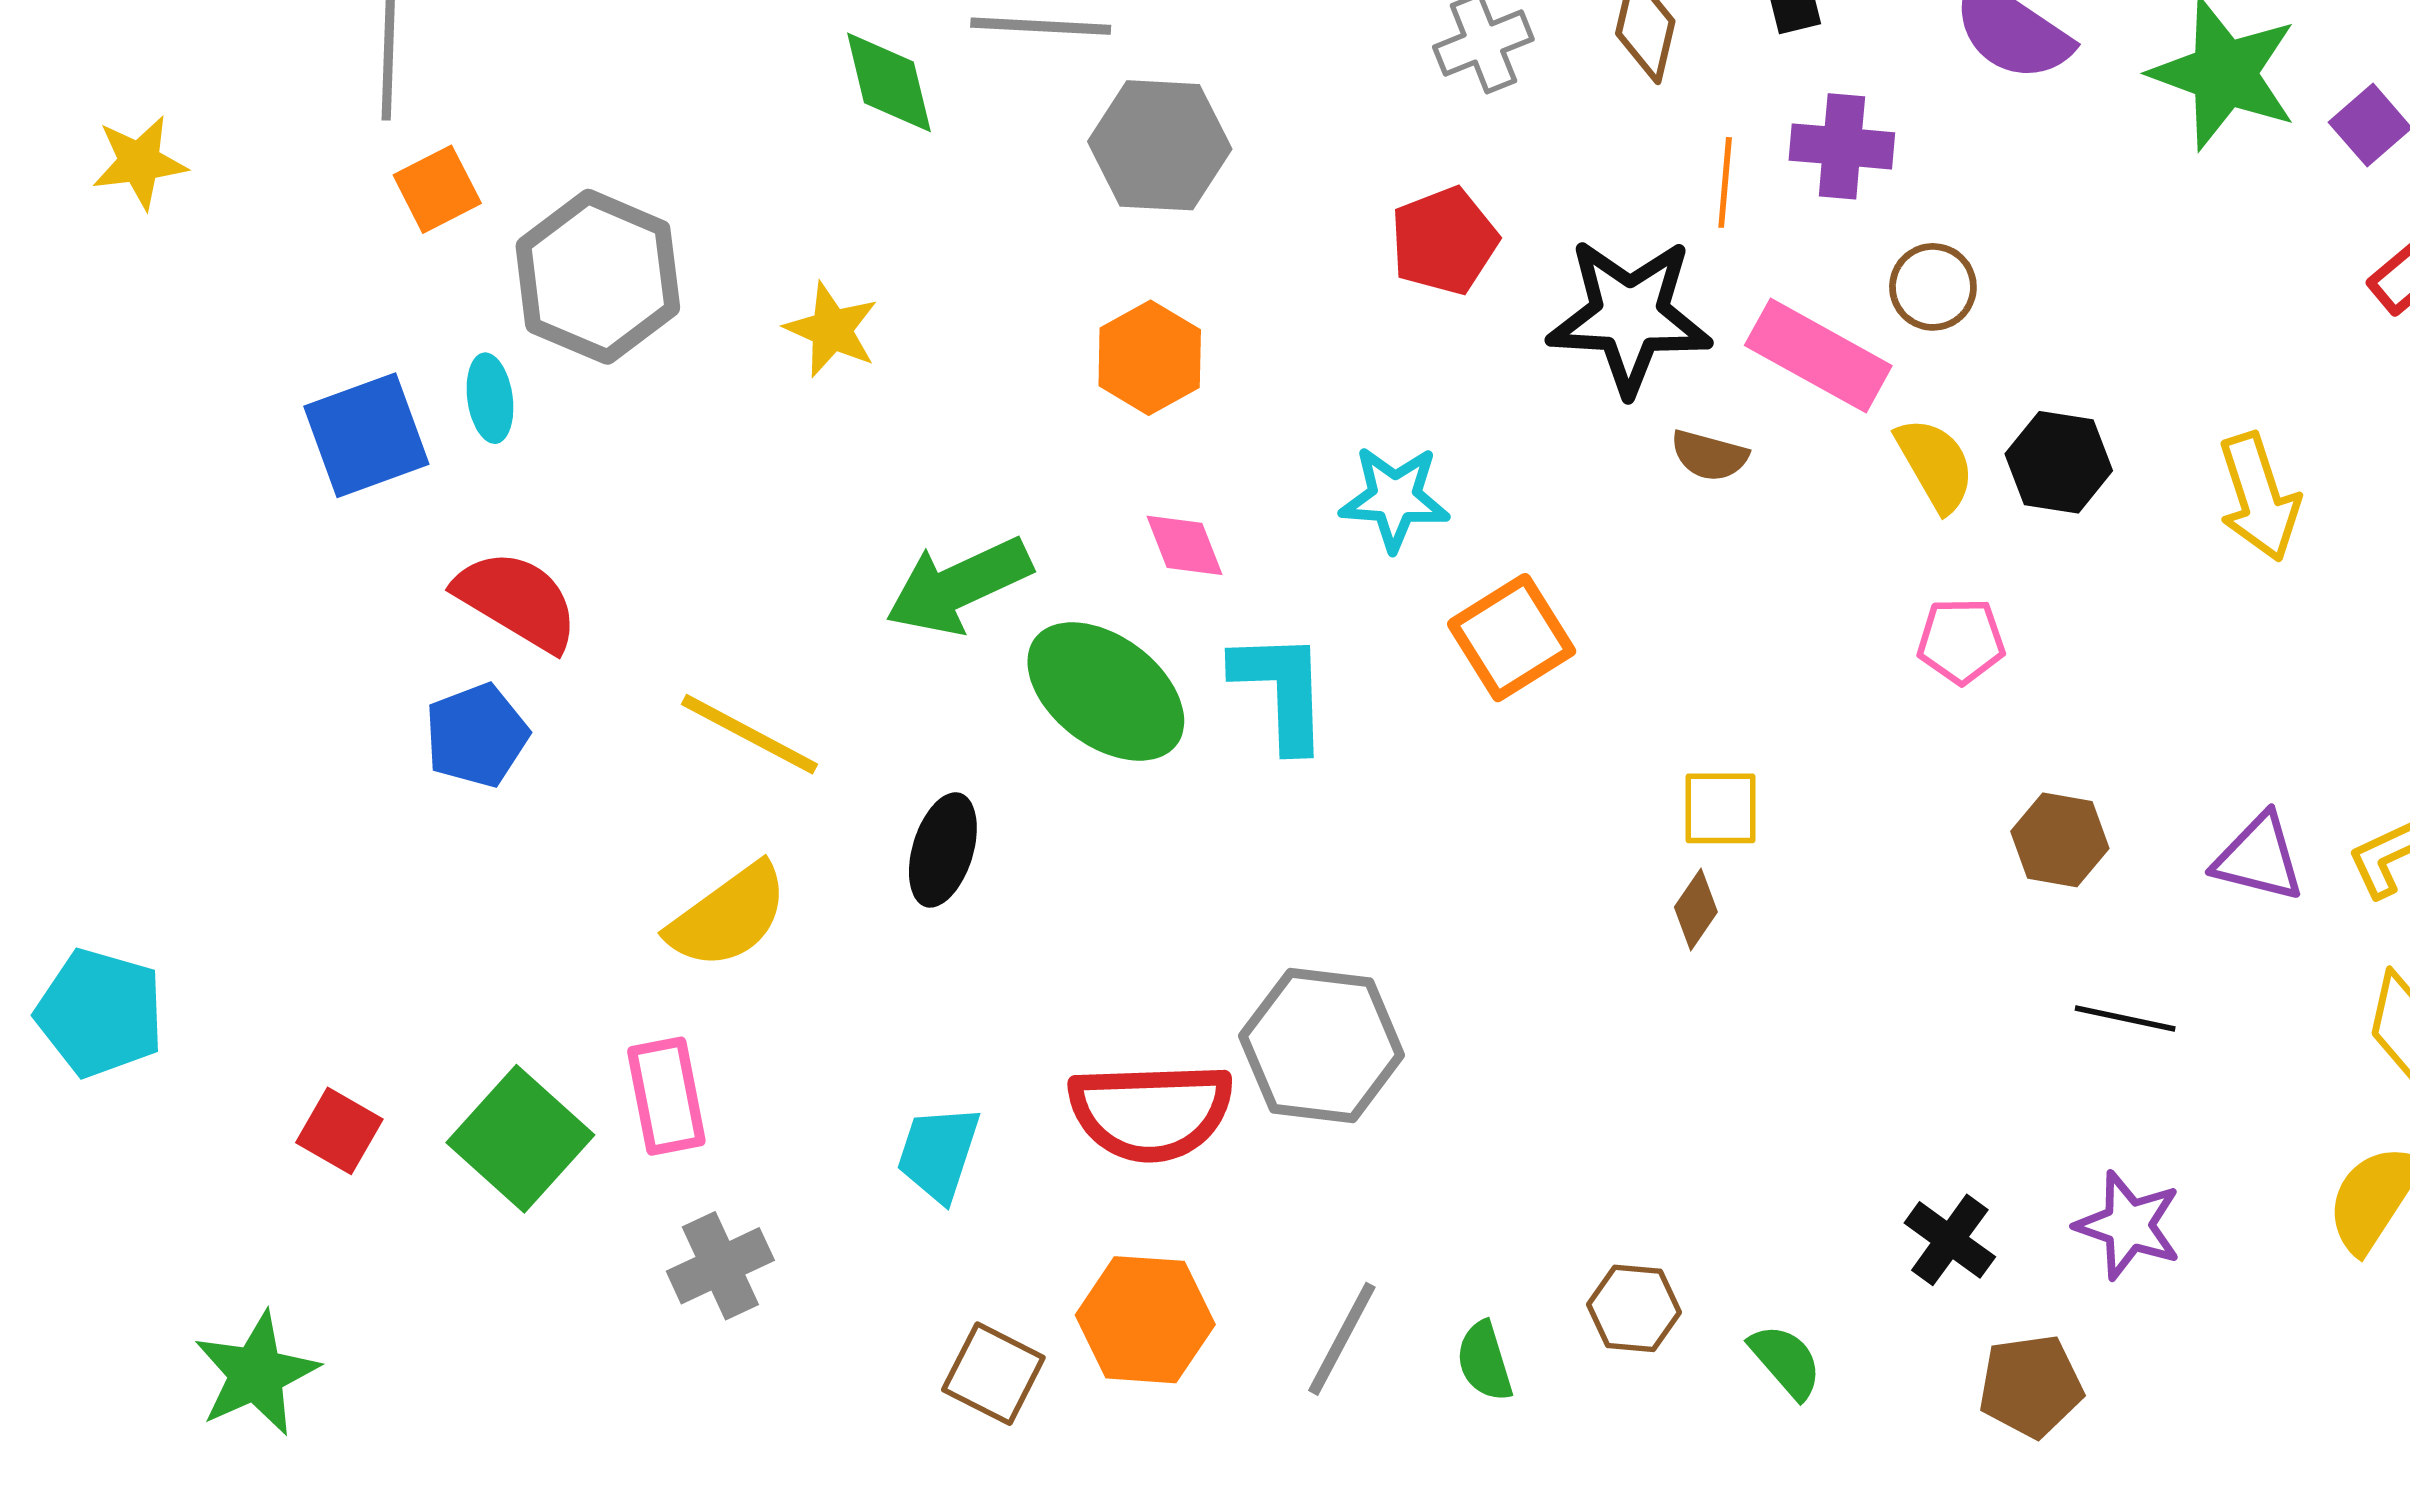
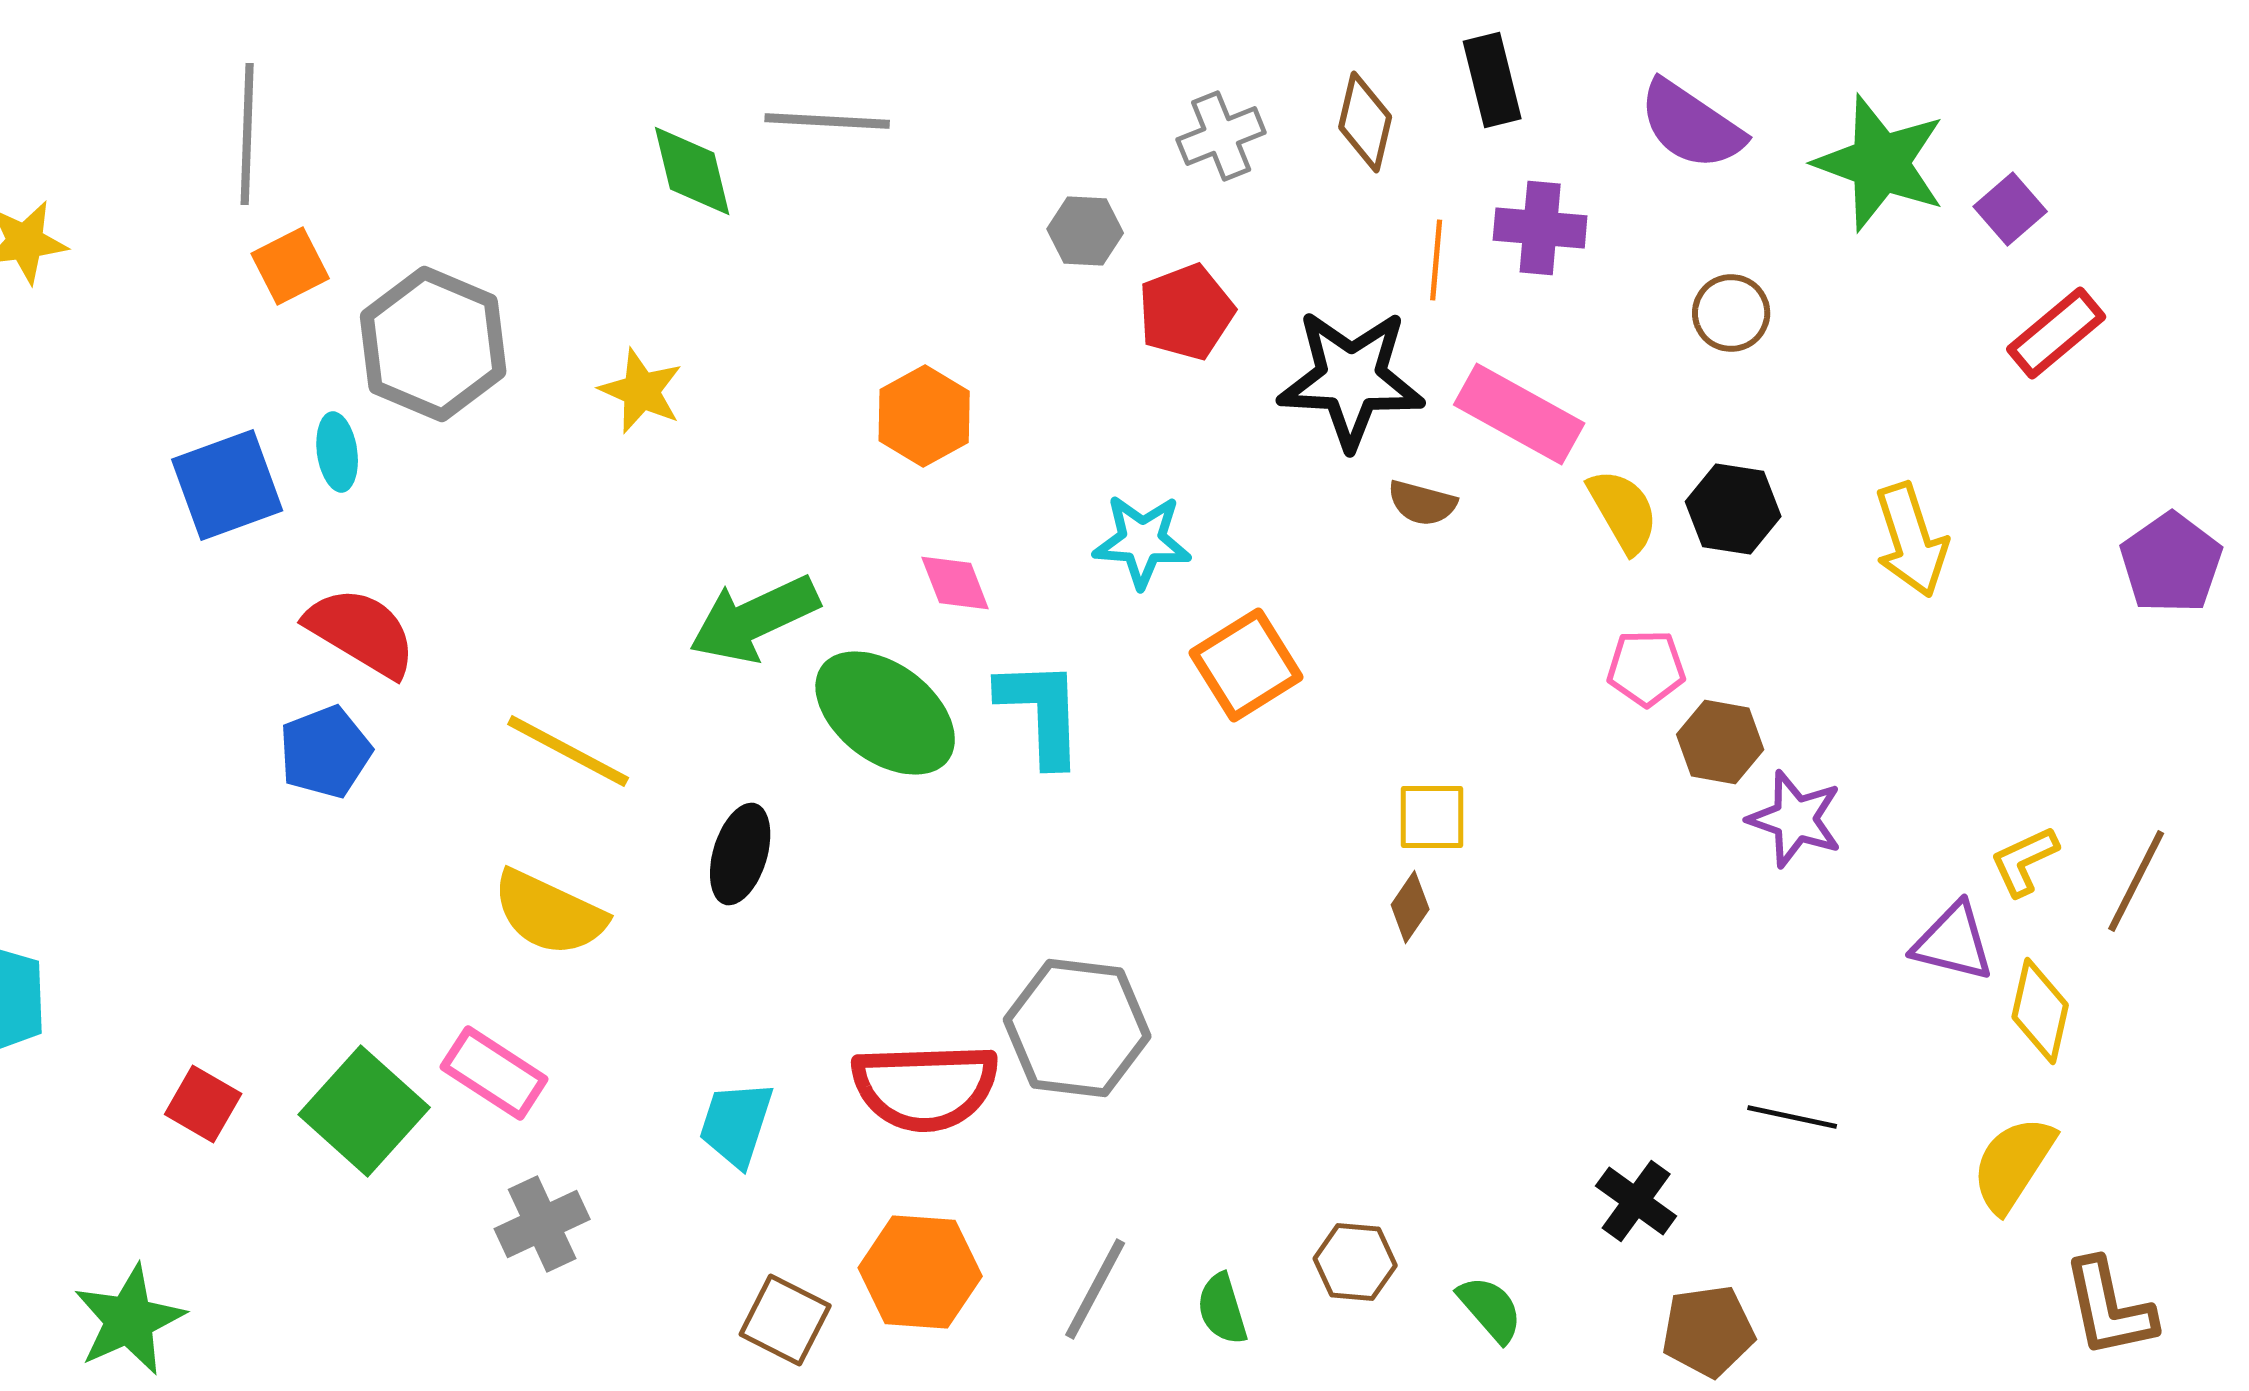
gray hexagon: (1160, 145) -> (1085, 231), moved, size x0.6
brown circle: (1933, 287) -> (1731, 313), moved
brown hexagon: (2060, 840) -> (1720, 742), moved
purple triangle: (2259, 858) -> (1953, 942), moved
yellow semicircle: (728, 916) -> (549, 913), turned 61
black line: (2125, 1019) -> (1792, 1117), moved
pink rectangle: (666, 1096) -> (494, 1073), turned -46
purple star: (2128, 1225) -> (1795, 819), moved

